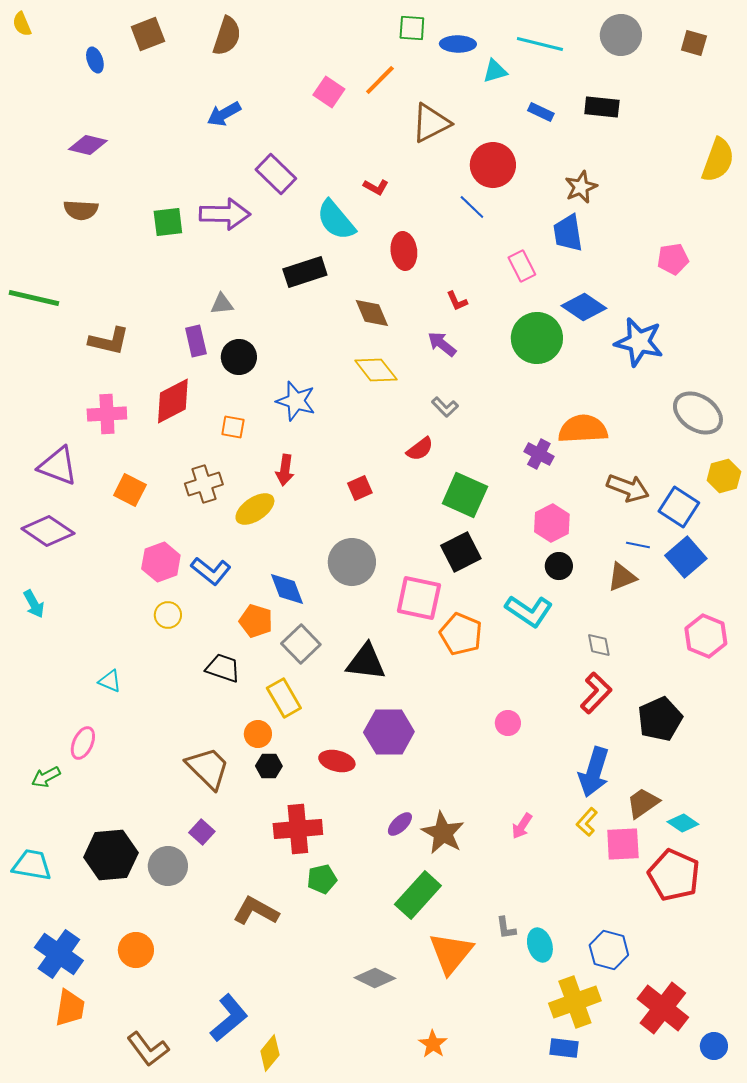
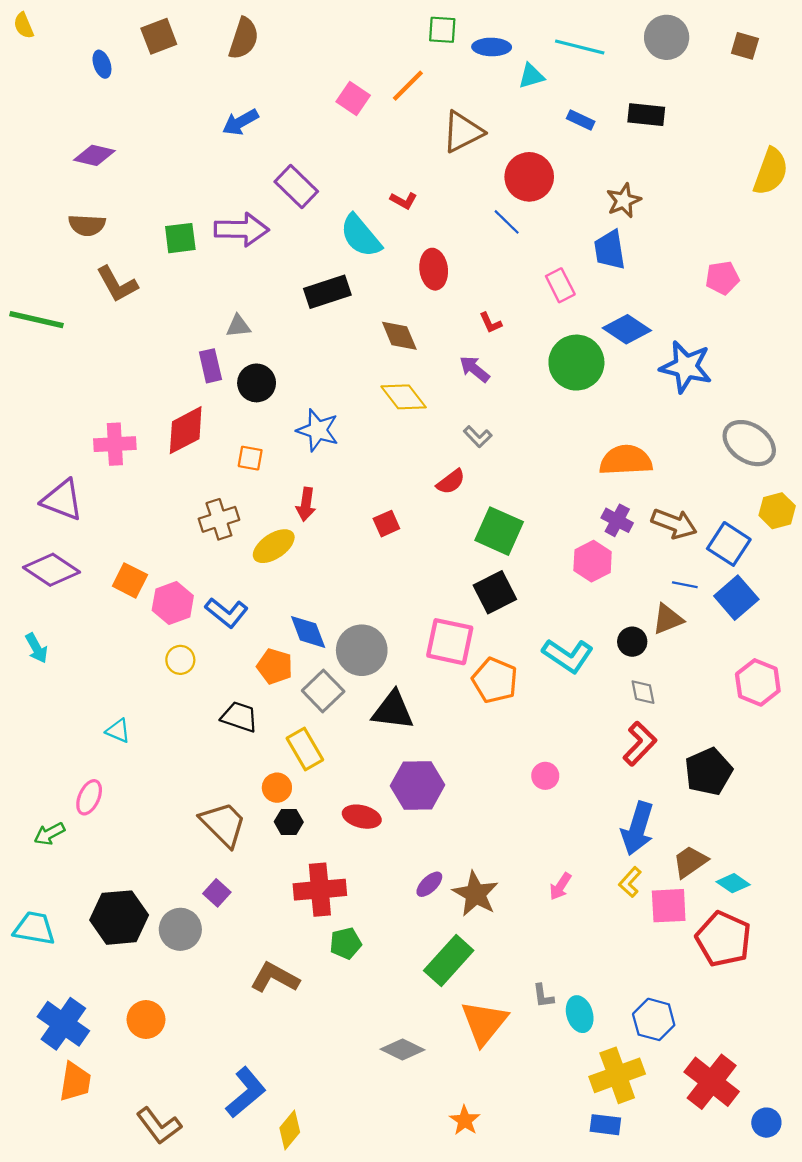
brown L-shape: (109, 341) -> (117, 284), moved, turned 48
purple cross: (539, 454) -> (617, 520), moved
orange square: (130, 490) -> (130, 580), moved
gray circle: (352, 562) -> (362, 650), moved
black circle: (559, 566) -> (632, 642), moved

